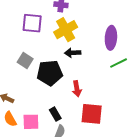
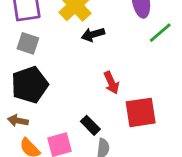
gray square: (25, 60) -> (28, 43), moved
black pentagon: (50, 73) -> (30, 85), moved

